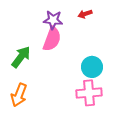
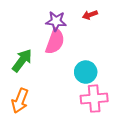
cyan circle: (92, 67) -> (86, 72), moved

